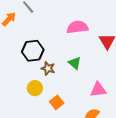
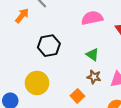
brown star: (48, 68) -> (94, 77), moved
yellow circle: (35, 88) -> (37, 83), moved, size x1.5

